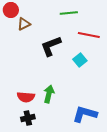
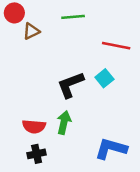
green line: (69, 13) -> (73, 17), moved
black L-shape: (51, 46) -> (70, 85), moved

